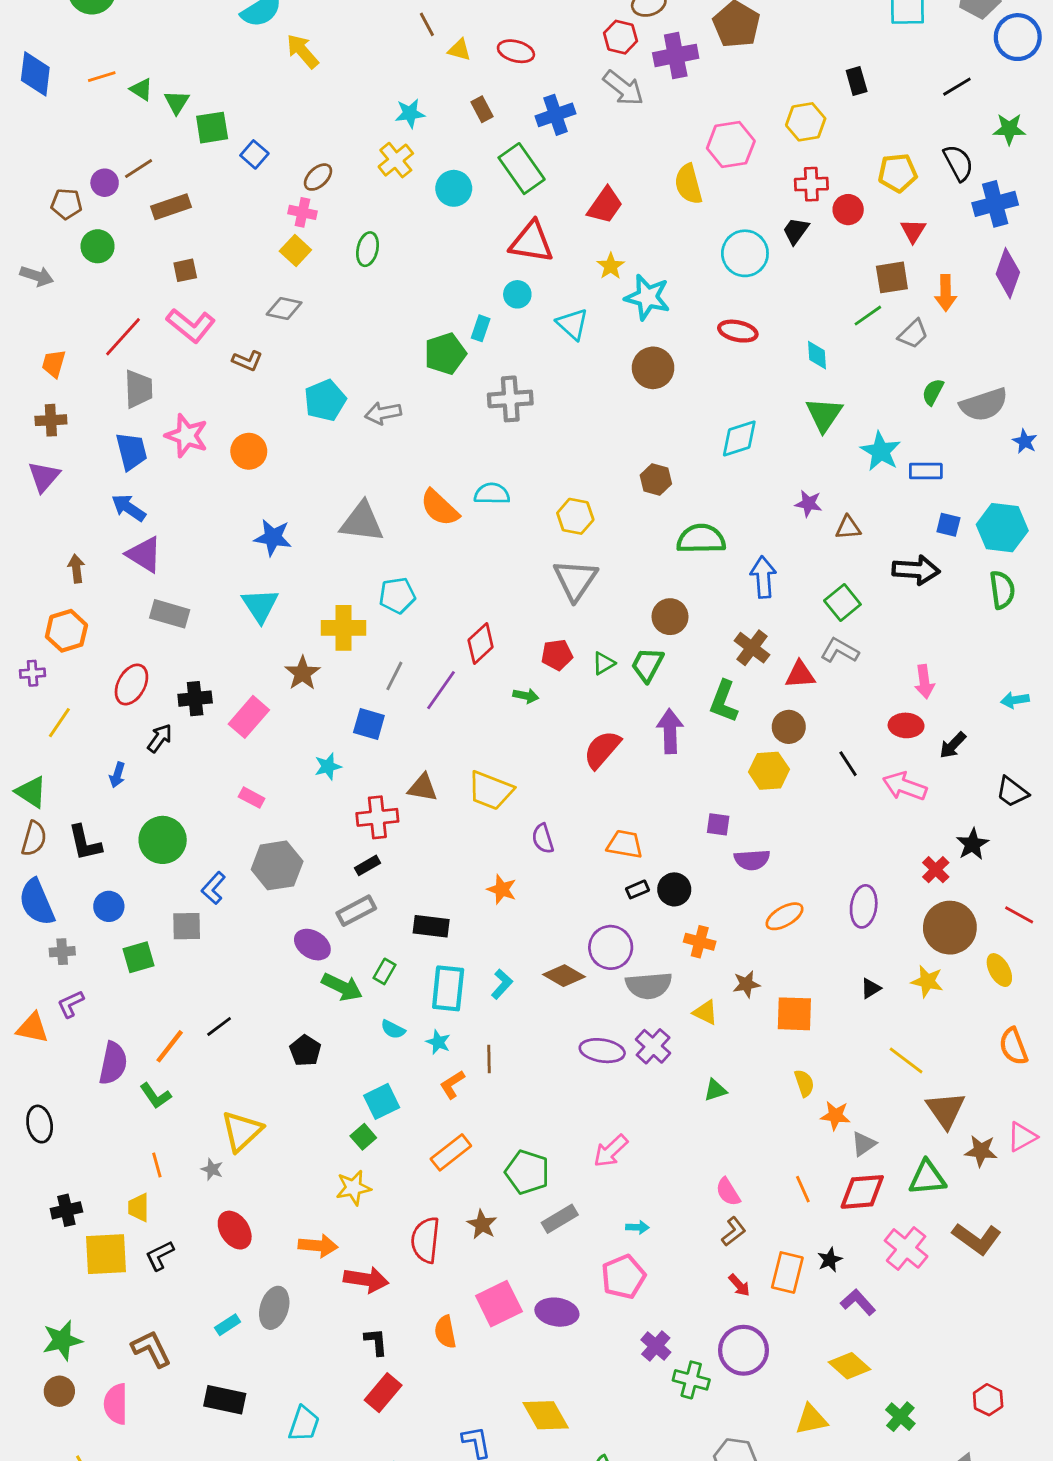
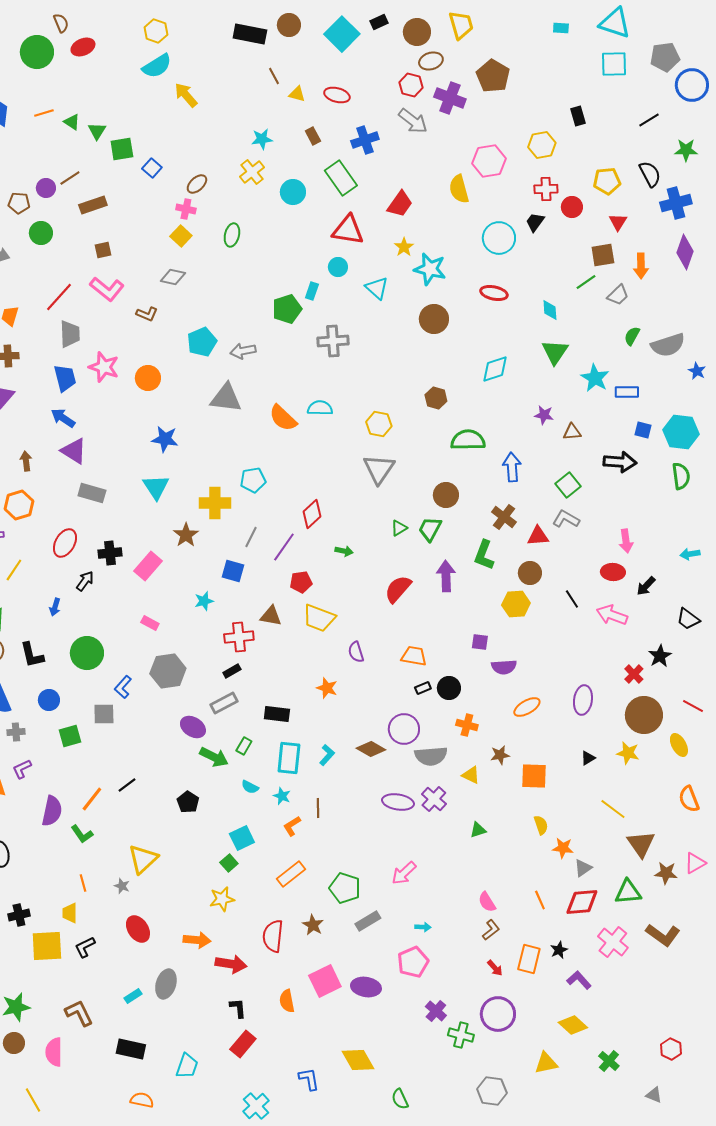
purple cross: (676, 55) -> (450, 98), turned 32
gray triangle: (362, 522) -> (226, 398), moved
red pentagon: (557, 655) -> (301, 582), moved

